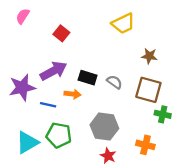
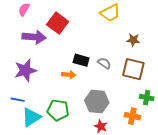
red square: (61, 33) -> (58, 23), size x1.5
purple arrow: (54, 71) -> (34, 37), moved, turned 35
blue line: (48, 105) -> (18, 100), moved
green cross: (163, 114) -> (147, 98), moved

